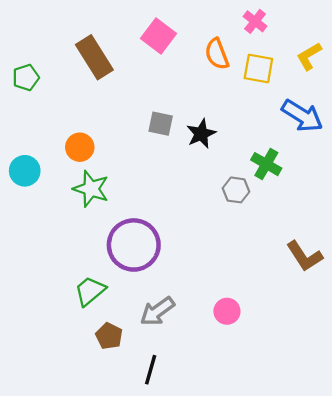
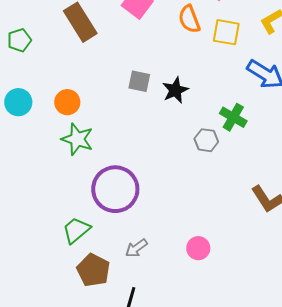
cyan circle: (25, 171) -> (18, 102), moved
gray arrow: (157, 311) -> (136, 248), size x0.7
brown pentagon: (109, 336) -> (93, 270), size x1.4

